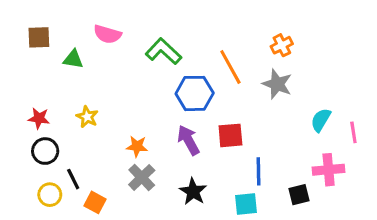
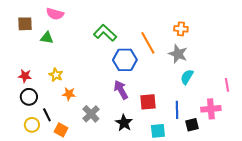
pink semicircle: (107, 34) -> (55, 14), moved
orange cross: (282, 45) -> (181, 29), turned 32
cyan semicircle: (321, 120) -> (187, 77), moved
red square: (230, 135) -> (148, 102), moved
orange star: (137, 146) -> (69, 94), moved
blue line: (258, 171) -> (177, 110), moved

